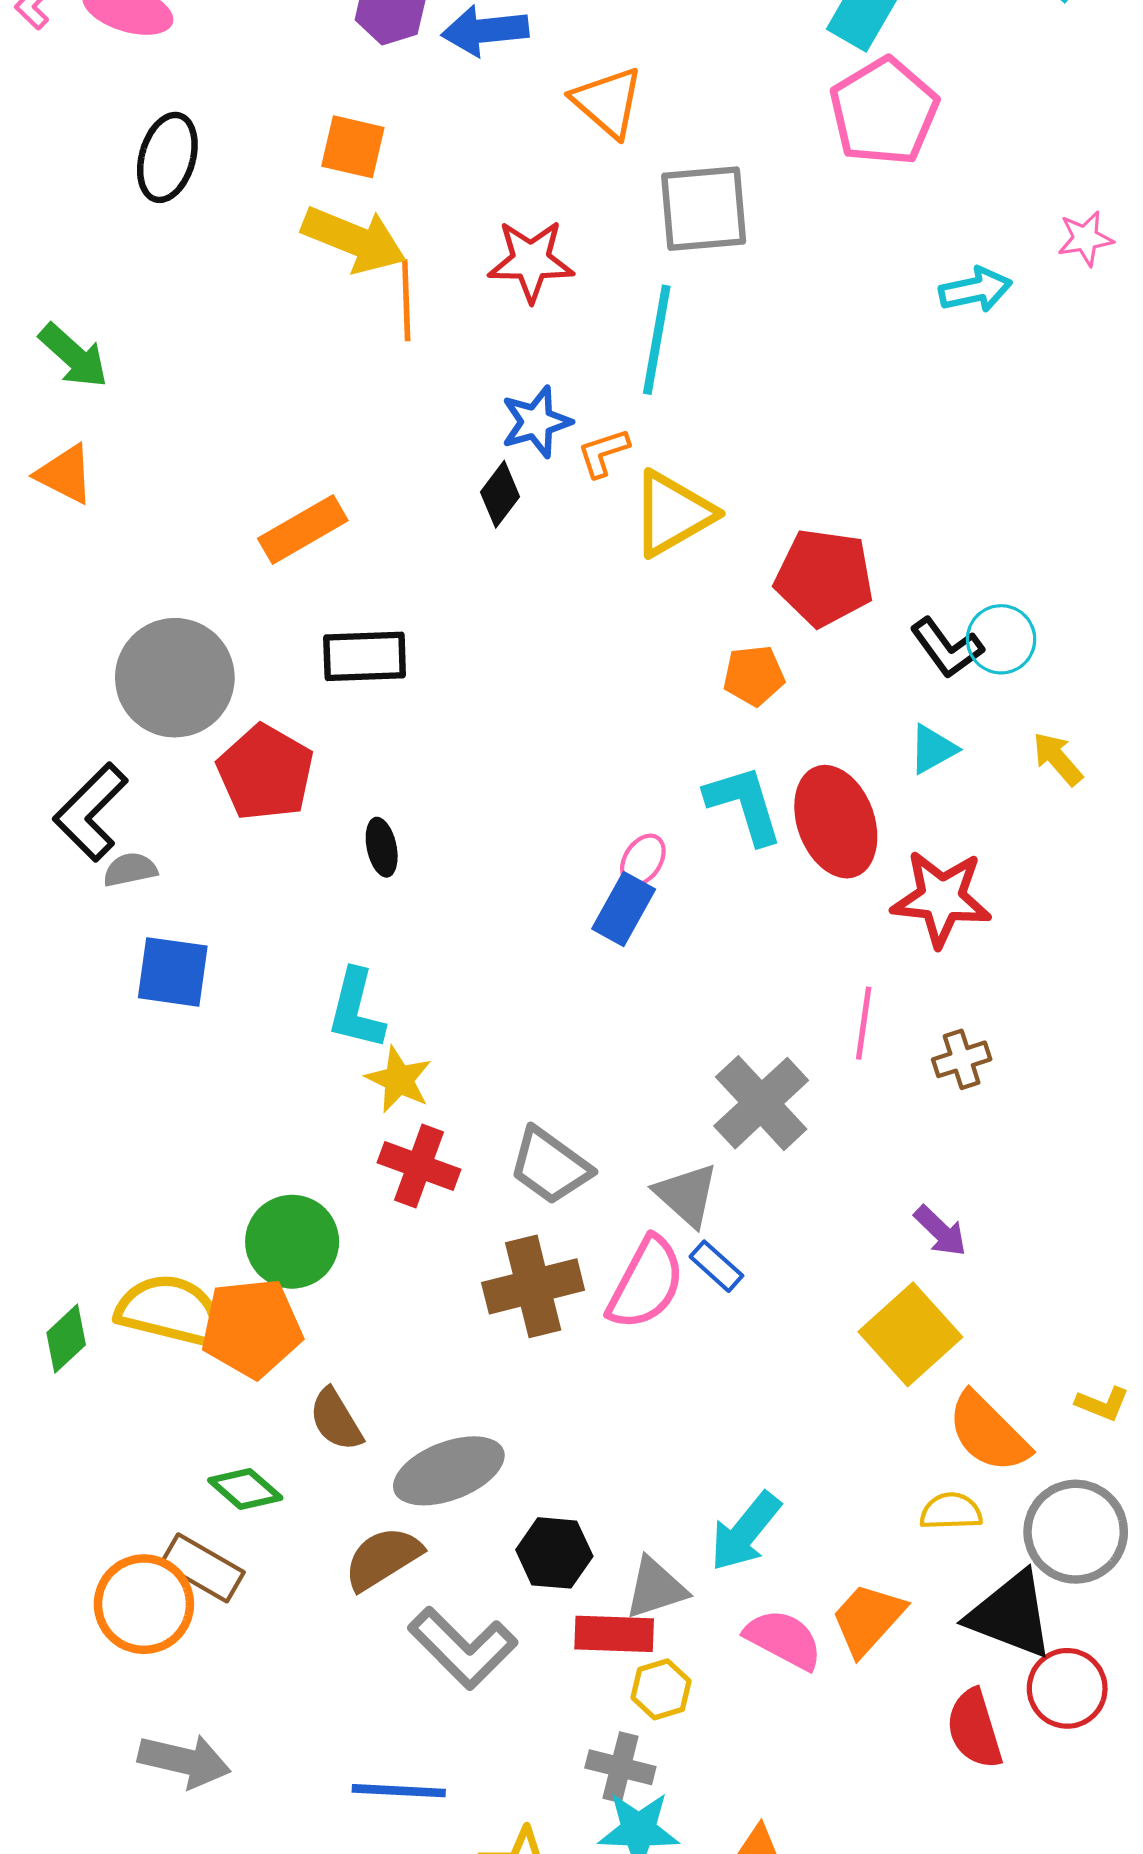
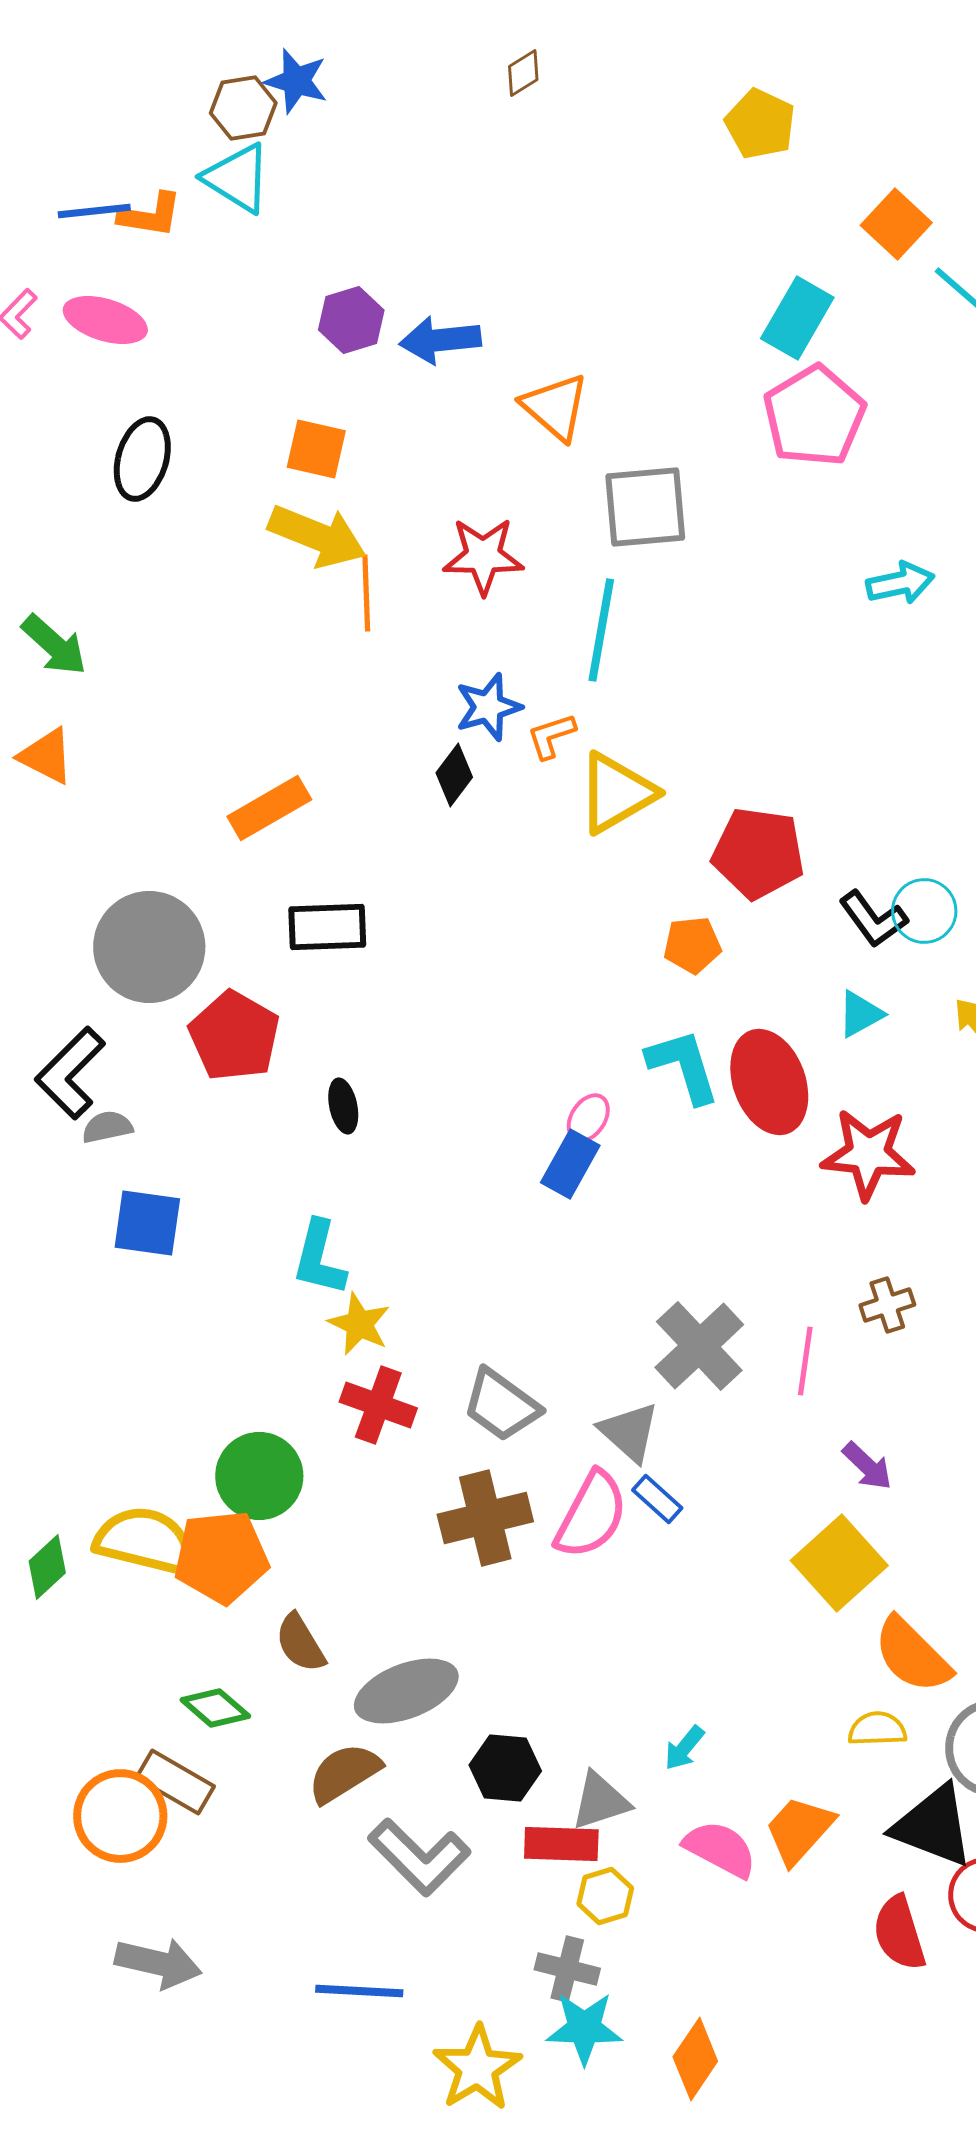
pink line: (864, 1023) -> (805, 1361), moved
cyan arrow: (745, 1532) -> (684, 1748), size x0.6

